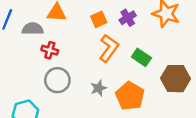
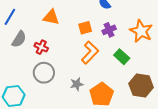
gray semicircle: (33, 29) -> (19, 39), moved, turned 114
green rectangle: (141, 57) -> (122, 57), moved

